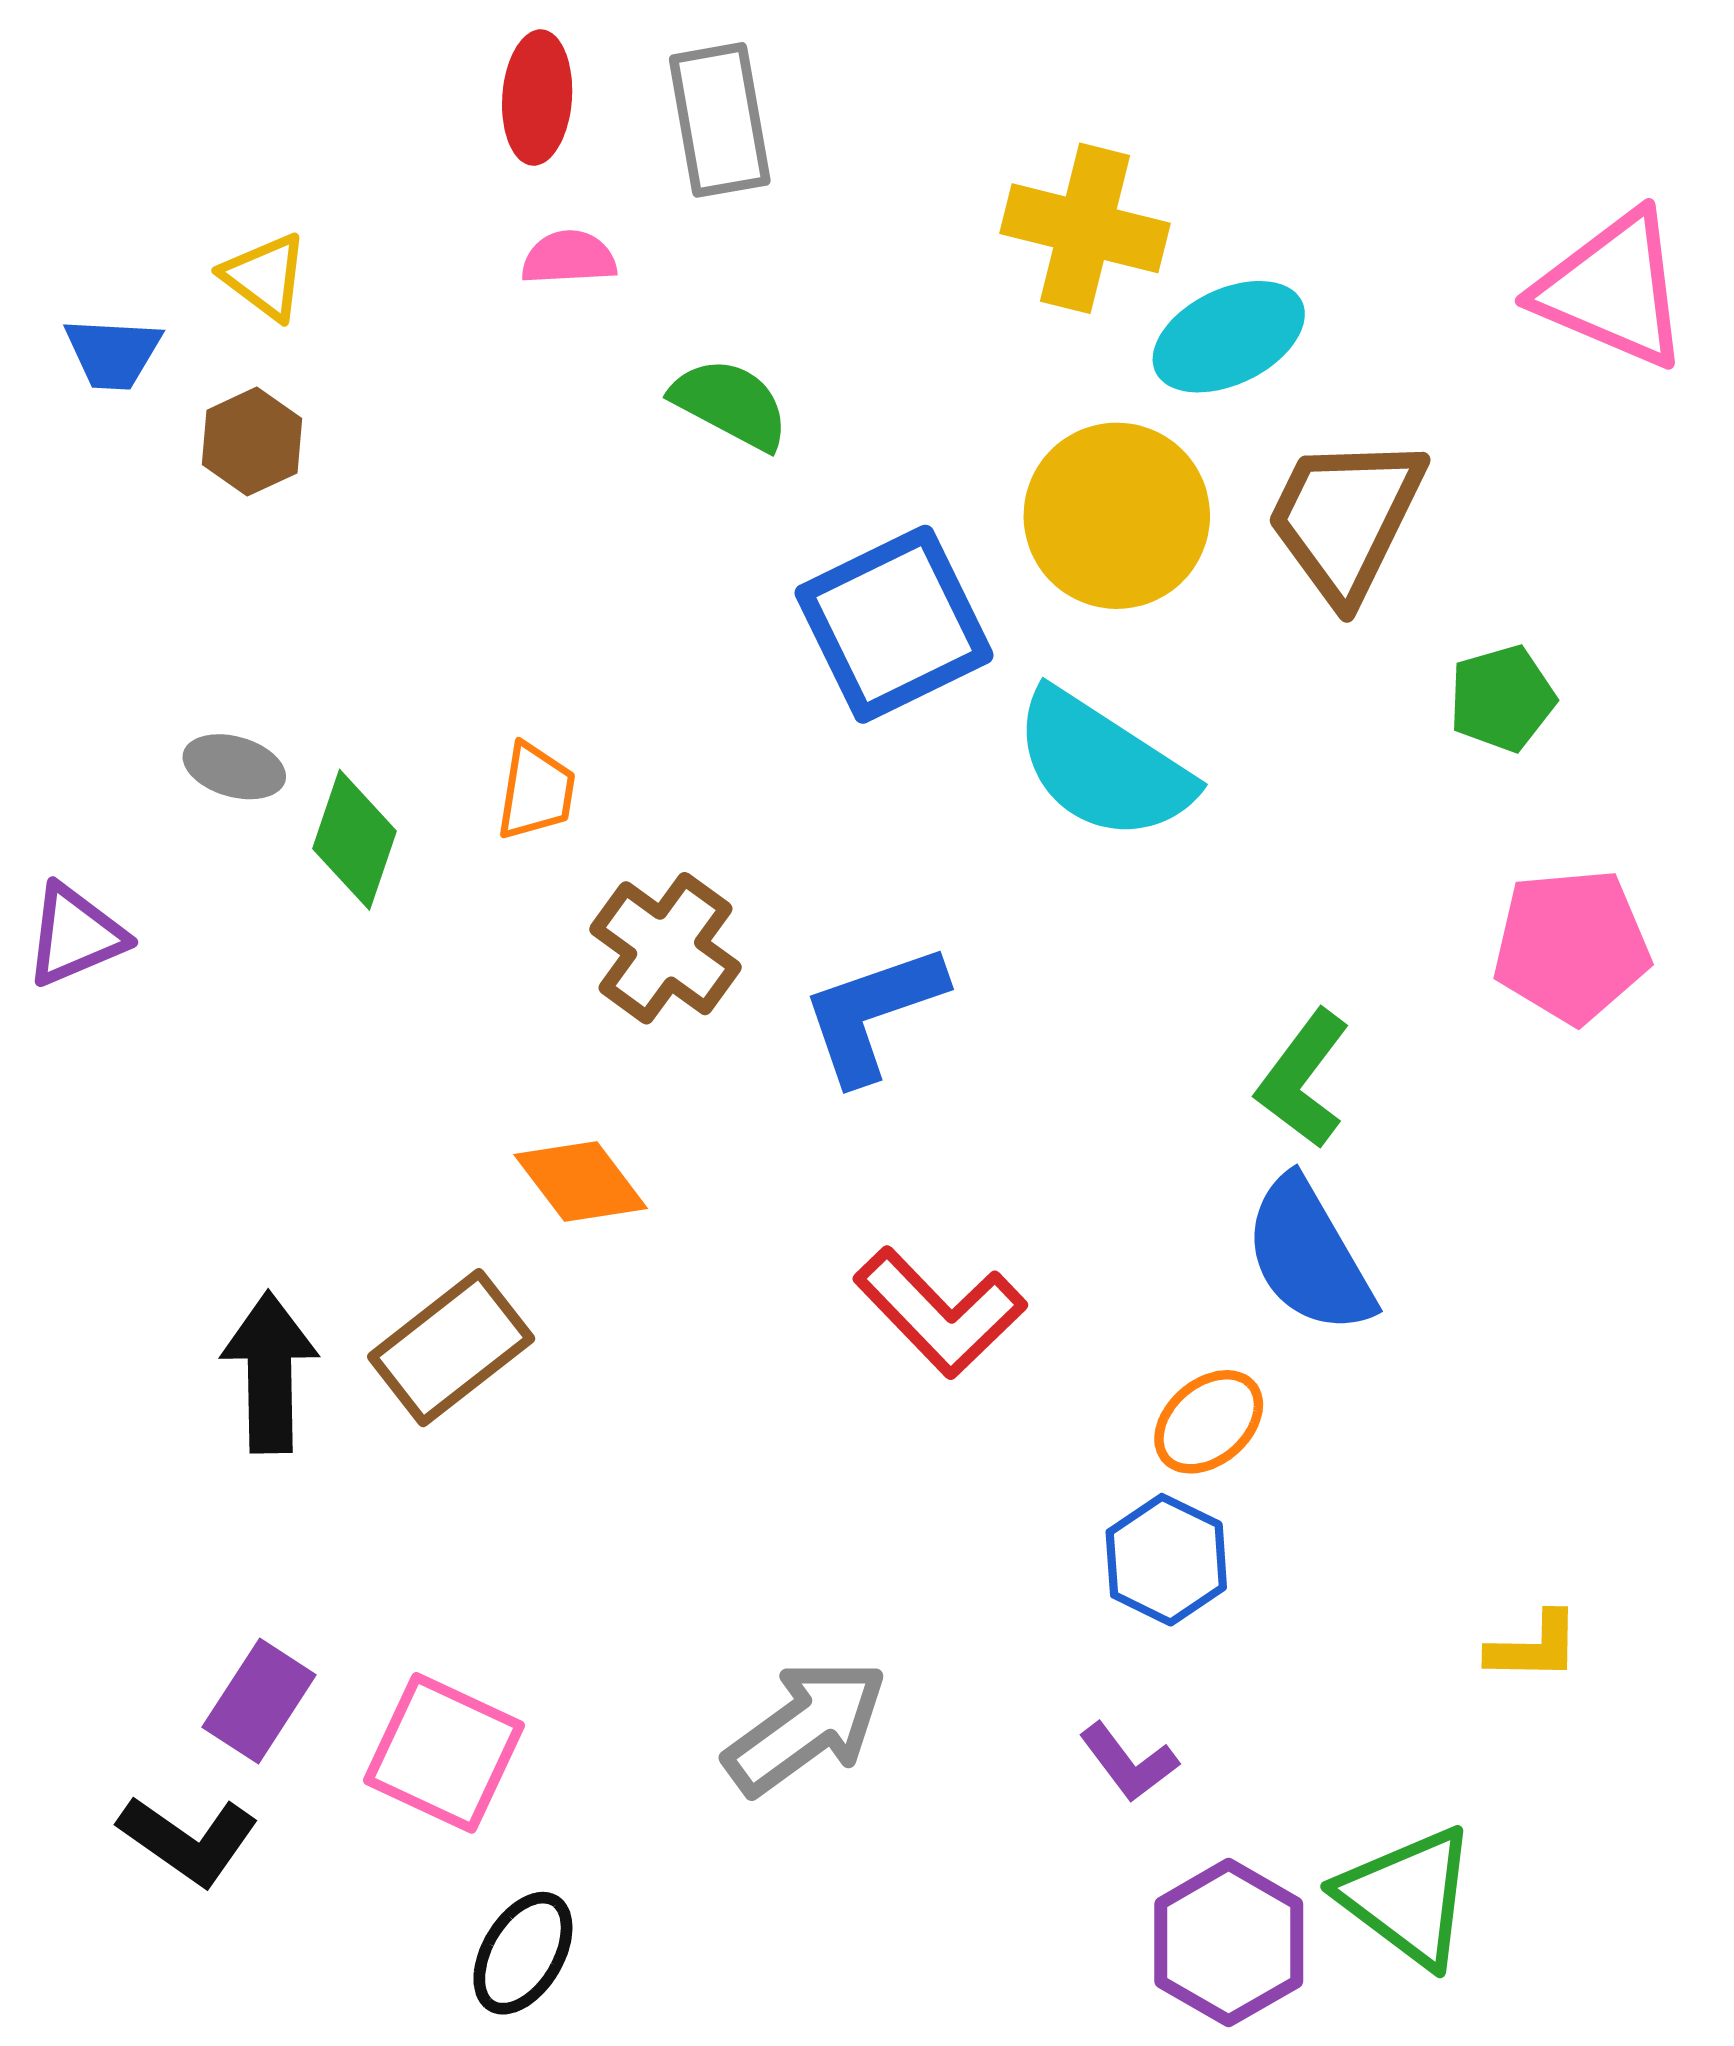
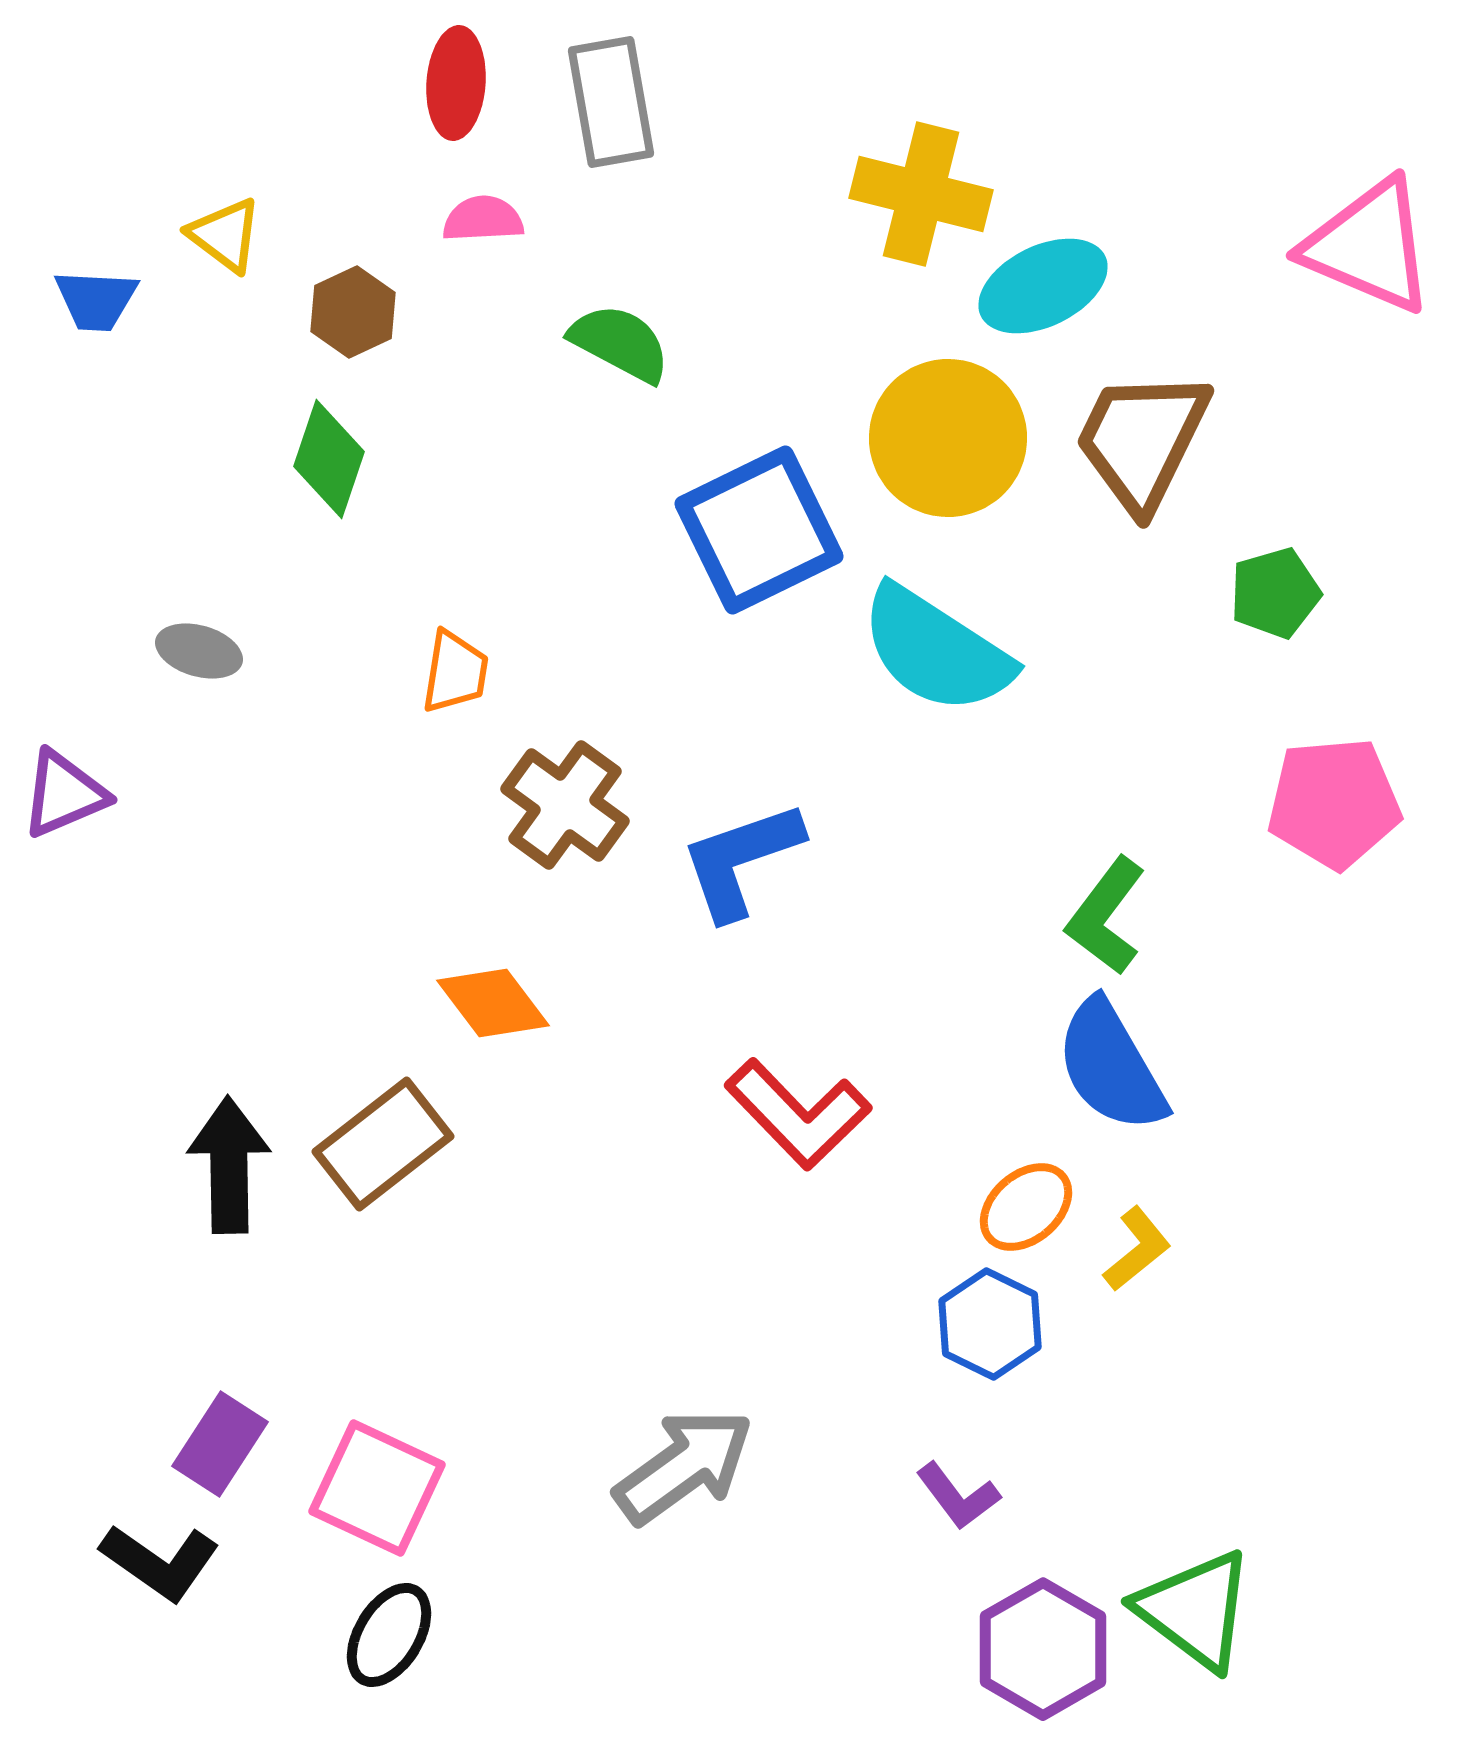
brown hexagon: (252, 442) -> (353, 312), moved
green diamond: (354, 840) -> (329, 459), moved
yellow L-shape: (1534, 1647) -> (1137, 1249), moved, turned -40
black ellipse: (523, 1953) -> (389, 1635), moved

